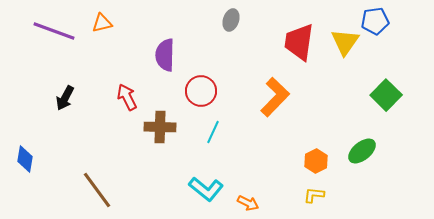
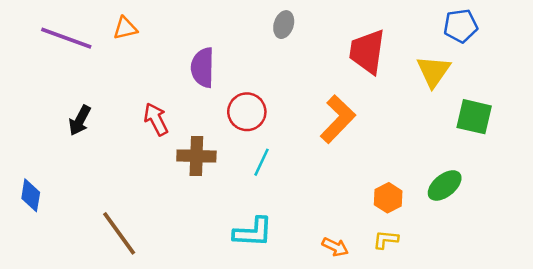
yellow triangle: (345, 42) -> (434, 71), moved
green square: (386, 95) -> (474, 117), turned -32
cyan L-shape: (206, 189) -> (253, 232), turned -36
orange arrow: (248, 203) -> (335, 247), moved

